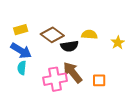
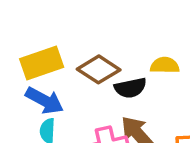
yellow rectangle: (21, 30) -> (42, 63), size x1.6

